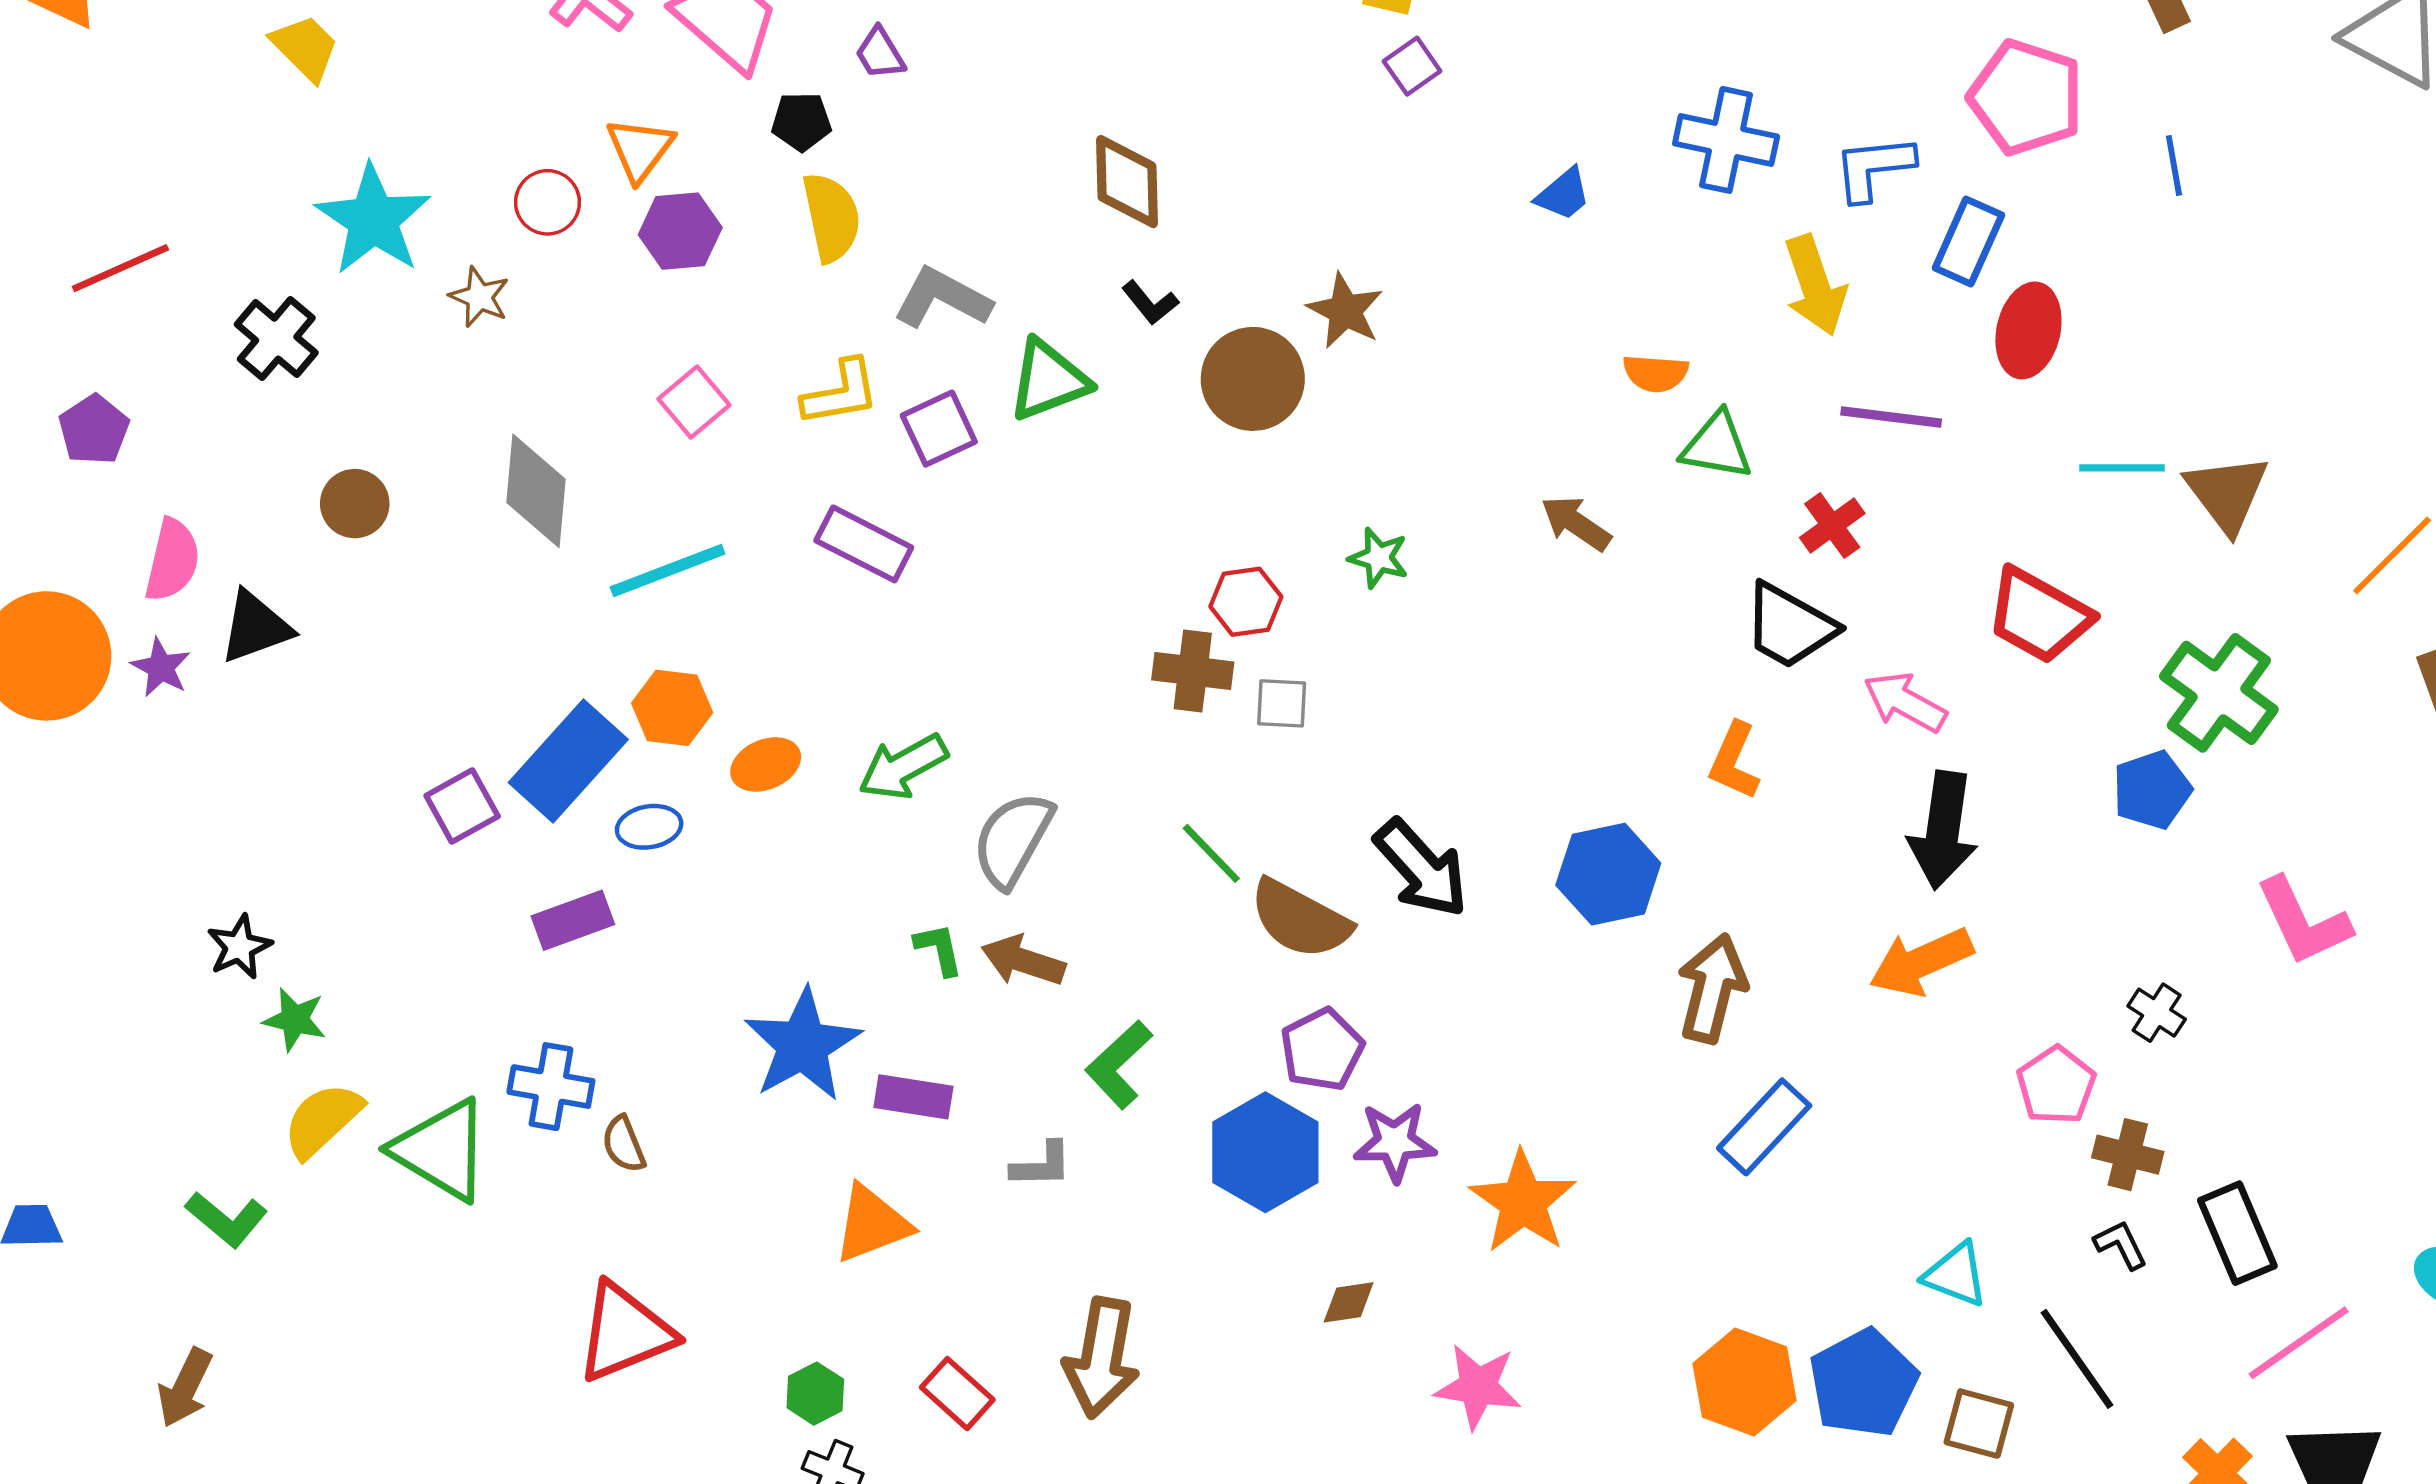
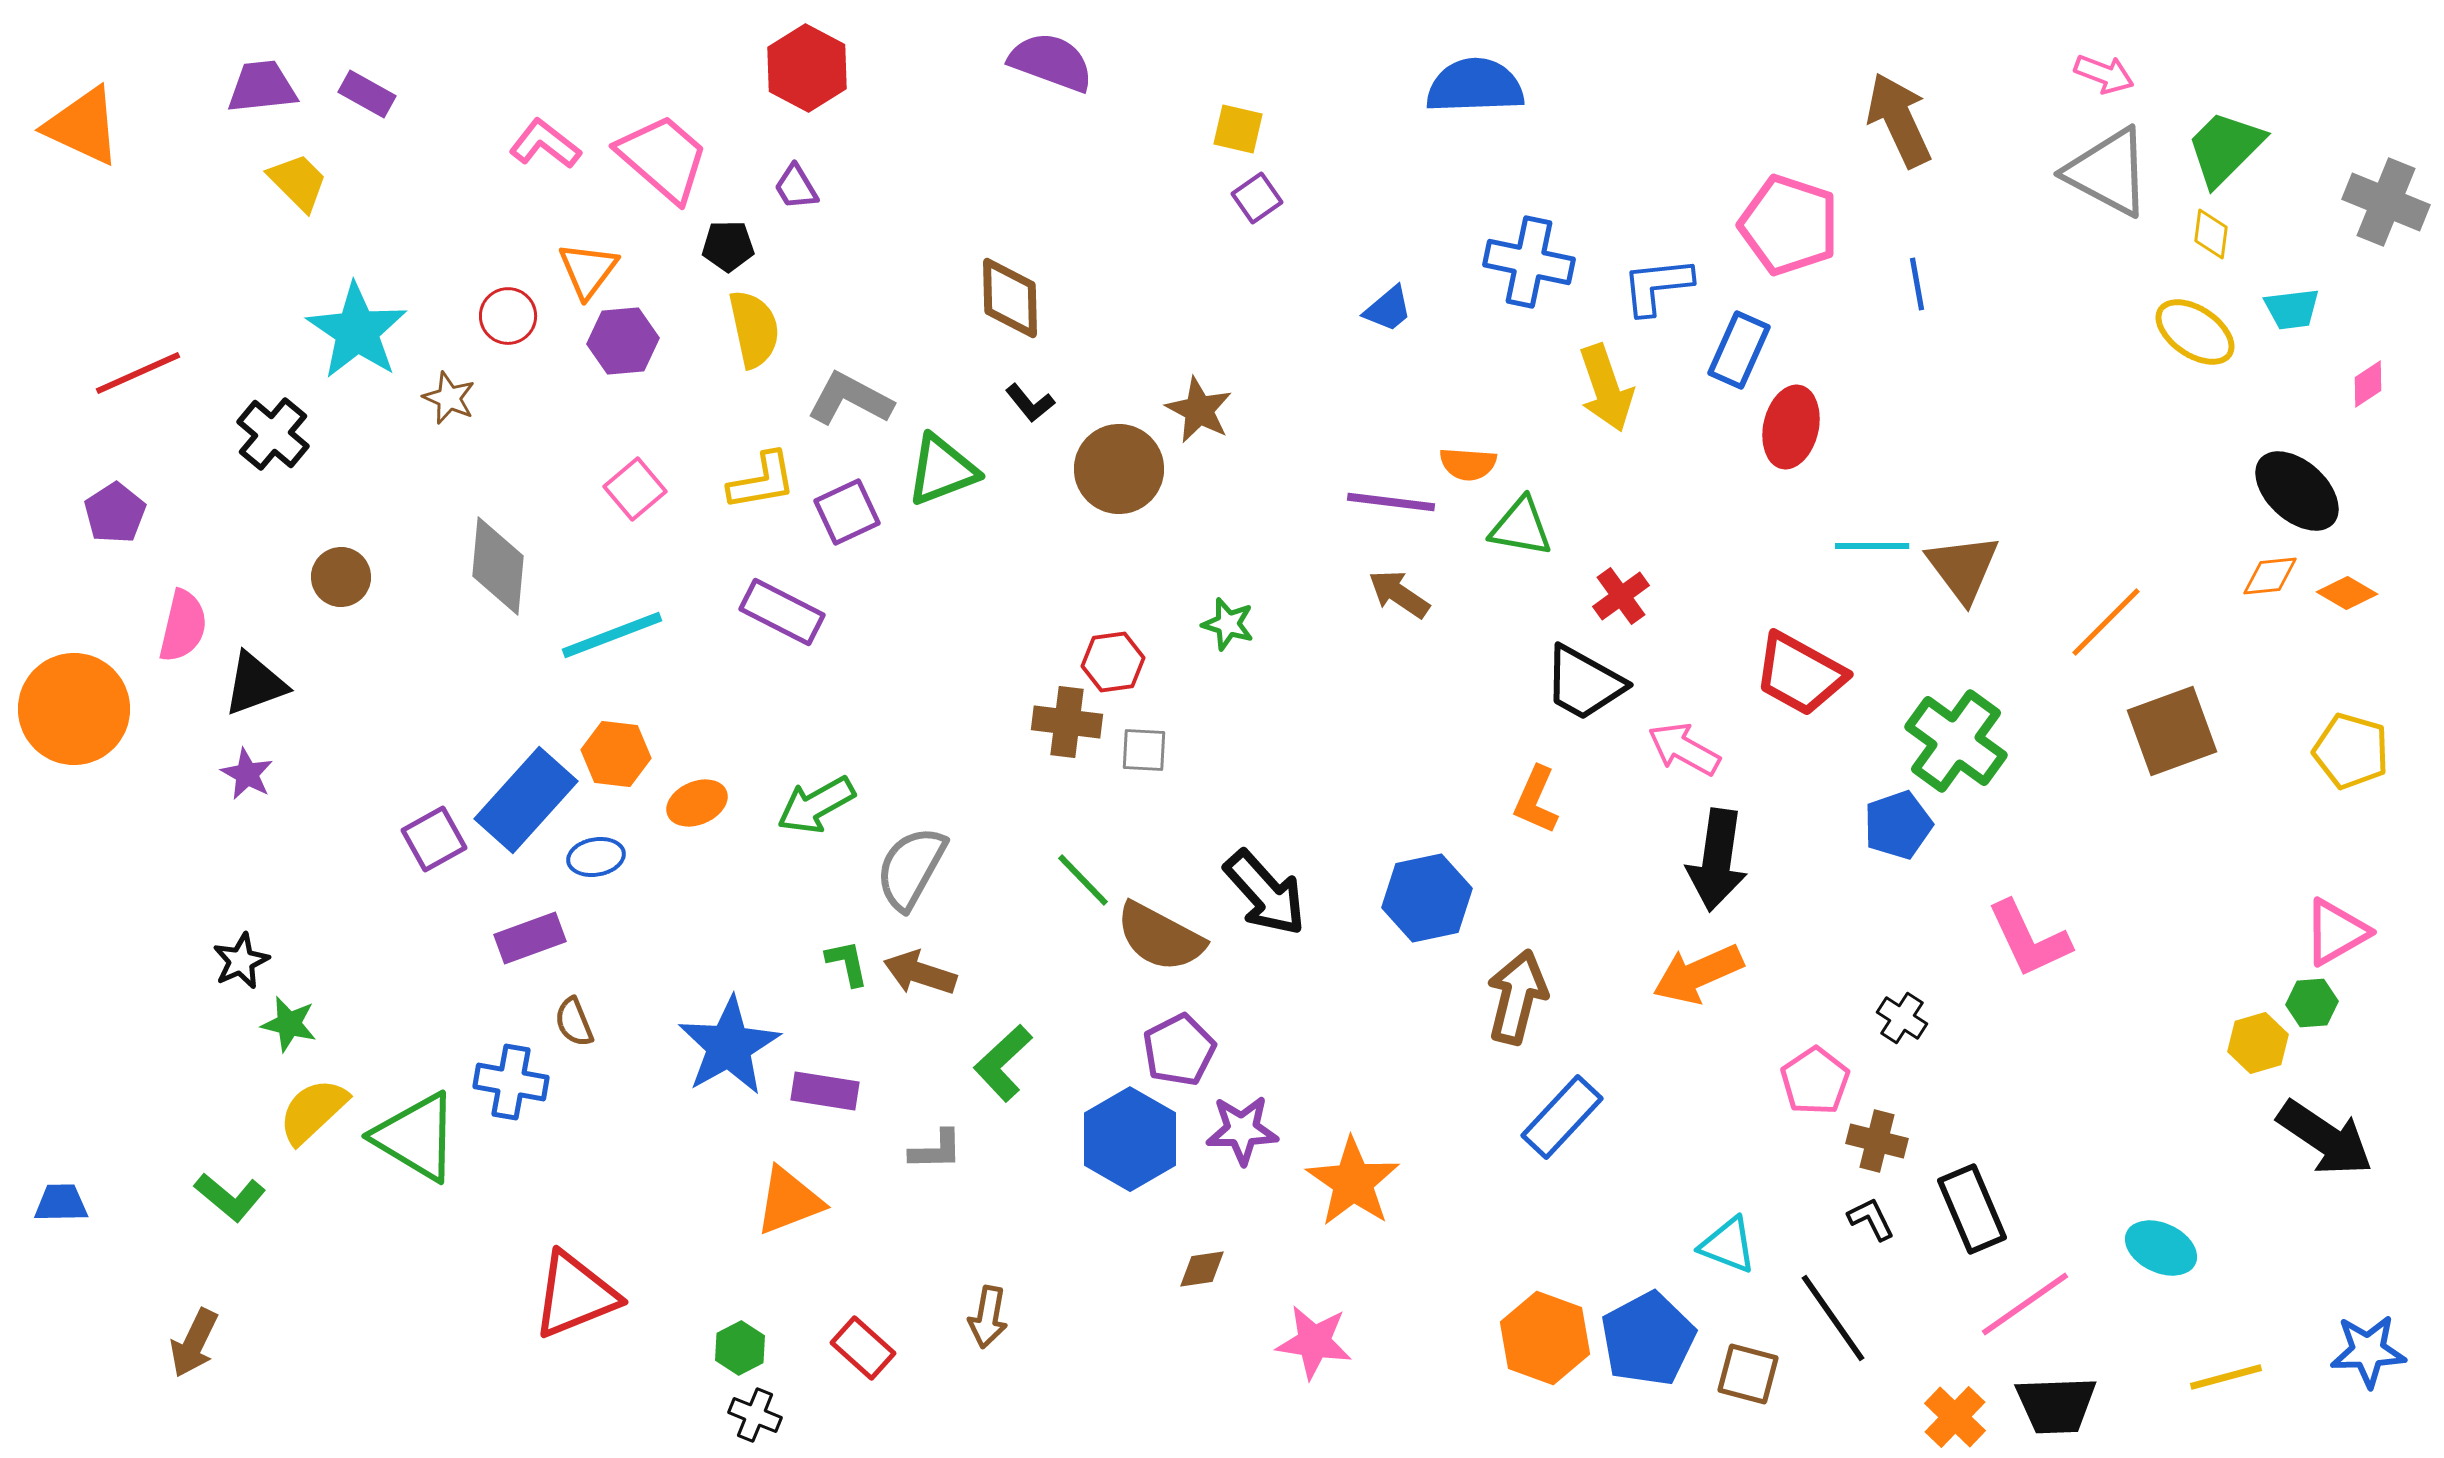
purple line: (1891, 417) -> (1391, 502), moved
purple star: (161, 668) -> (247, 774), moved
brown semicircle: (624, 1144) -> (574, 1022), moved
brown arrow: (1102, 1358) -> (988, 1317), size x0.6

